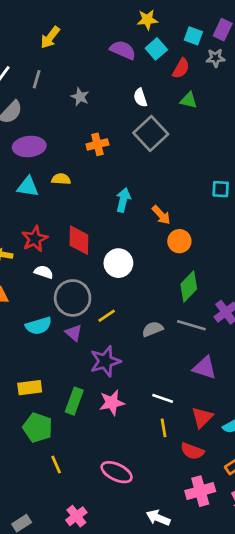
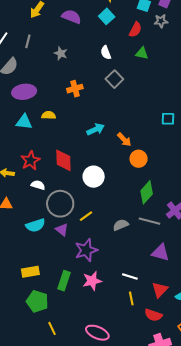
cyan square: (156, 49) -> (107, 16), moved
purple semicircle: (123, 50) -> (71, 17), moved
gray square: (151, 134) -> (114, 79), size x0.7
cyan arrow: (123, 200) -> (96, 129), turned 54

